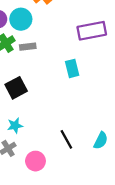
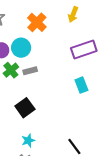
cyan rectangle: (72, 68) -> (81, 85), moved

